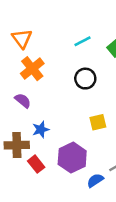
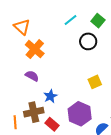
black circle: (85, 79) -> (88, 41), moved

